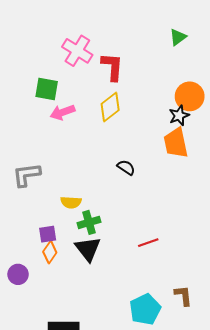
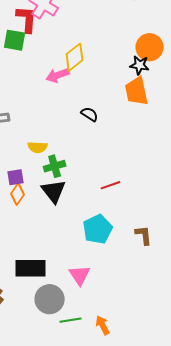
red L-shape: (112, 67) -> (27, 19), moved
pink arrow: (63, 112) -> (58, 75), moved
black star: (179, 115) -> (140, 65), turned 30
cyan pentagon: (145, 309) -> (98, 229), moved

